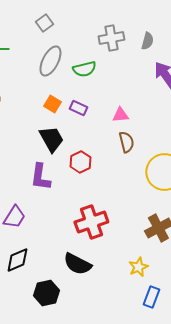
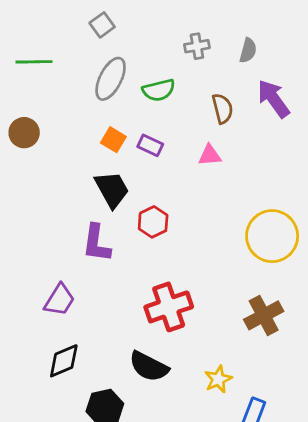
gray cross: (111, 38) -> (197, 46), size x0.7
brown semicircle: (126, 142) -> (222, 109), moved
yellow star: (138, 267) -> (218, 379), moved

